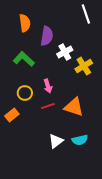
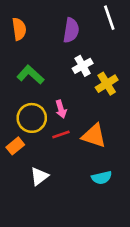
orange semicircle: (25, 23) -> (19, 29), moved
purple semicircle: (47, 36) -> (71, 30), moved
yellow circle: (25, 93) -> (32, 118), size x1.5
white triangle: (56, 141) -> (39, 176), moved

